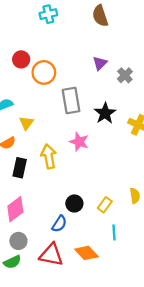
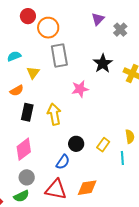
gray rectangle: (71, 101) -> (59, 55), moved
pink star: (79, 142) -> (80, 89), turned -30
yellow arrow: (49, 156) -> (54, 114), moved
cyan line: (114, 233) -> (122, 158), moved
orange diamond: (86, 253) -> (87, 188), turned -55

